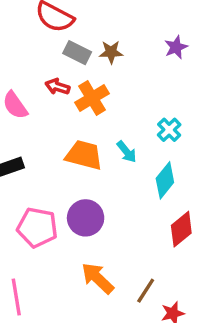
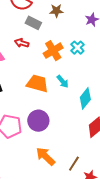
brown star: (111, 52) -> (56, 11), moved
orange cross: (92, 98) -> (53, 51), moved
cyan cross: (169, 130) -> (77, 48), moved

